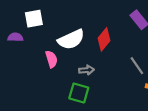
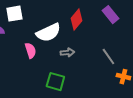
red diamond: (104, 39) -> (76, 20), moved
gray arrow: (86, 70) -> (67, 53), moved

